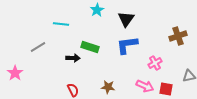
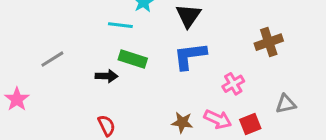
cyan line: (61, 24) -> (120, 25), moved
brown star: (108, 87) -> (182, 122), moved
red square: (166, 89) -> (250, 124), turned -32

